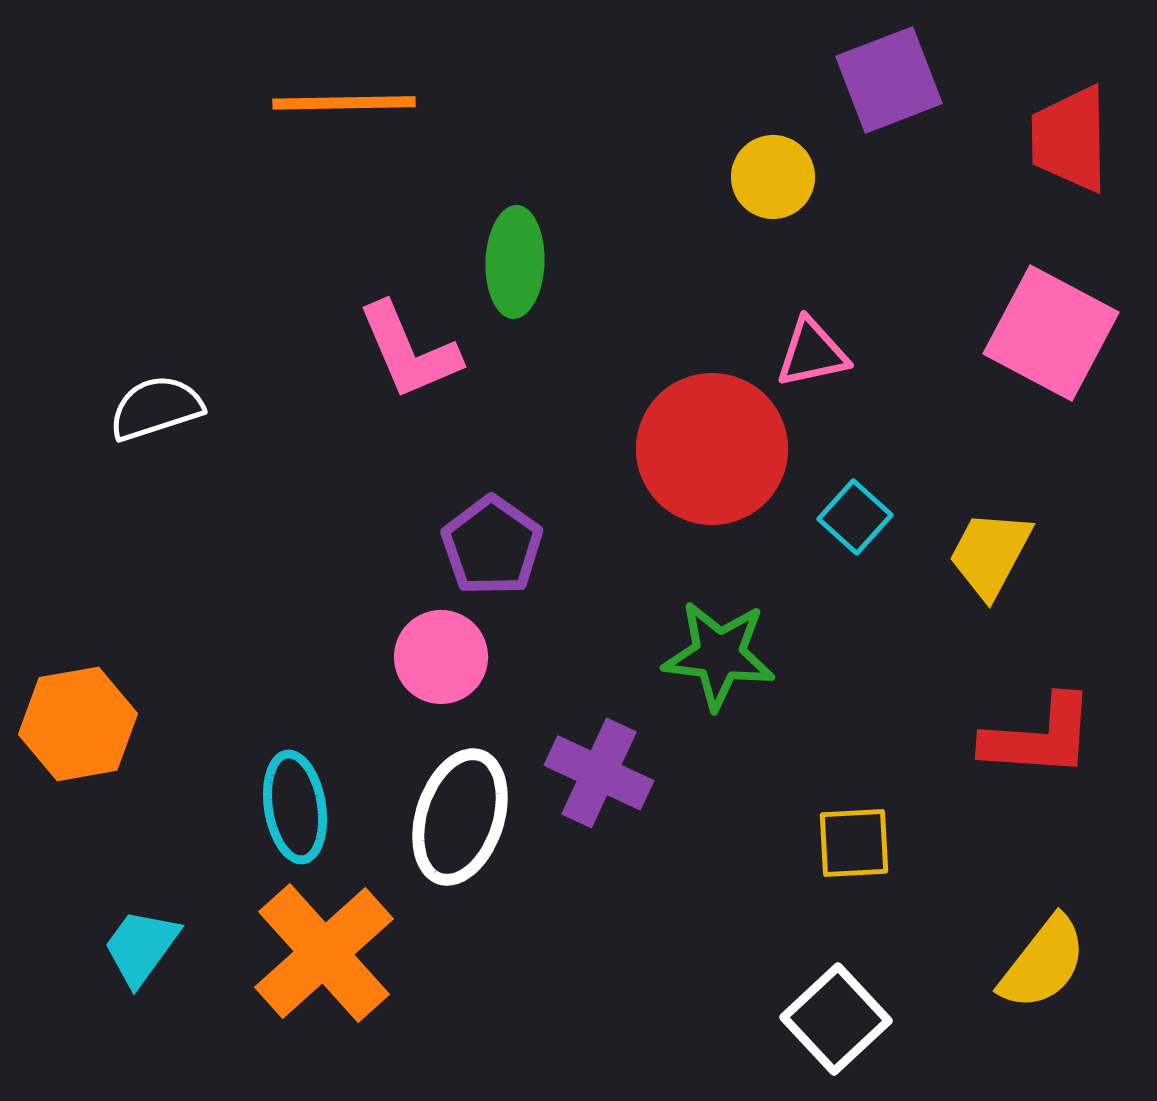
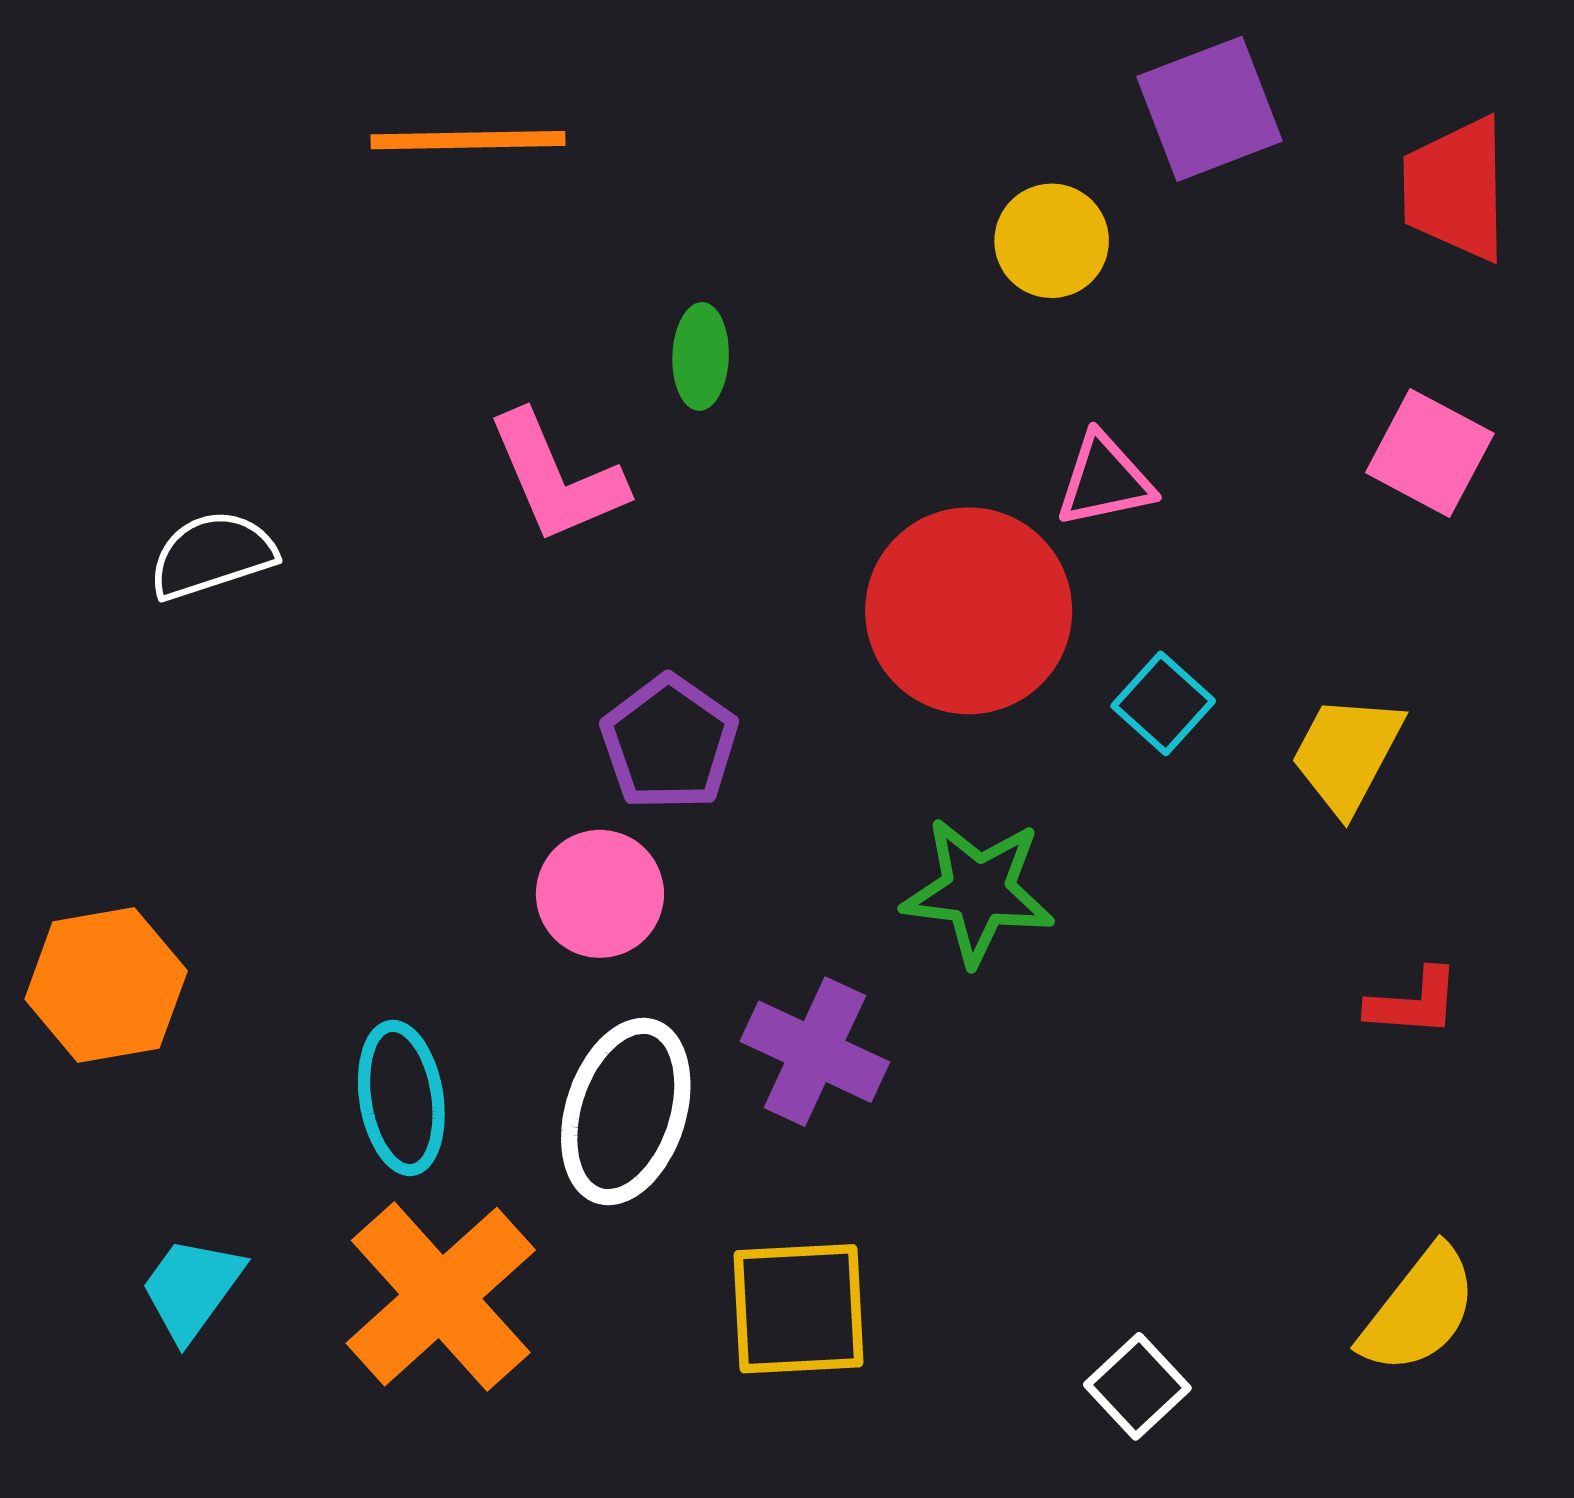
green ellipse: (515, 262) -> (701, 356), size x0.7
pink square: (1051, 333) -> (1430, 453), size x0.7
red L-shape: (1039, 737) -> (1414, 1003), size x0.6
yellow square: (854, 843) -> (799, 1309), moved, size x1.4
white square: (836, 1019) -> (1137, 1386), size x0.7

